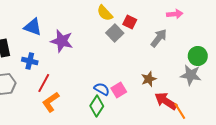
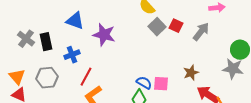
red square: (130, 22) -> (176, 26), moved
blue cross: (30, 61) -> (72, 55), turned -35
pink square: (119, 90) -> (161, 84), turned 35

